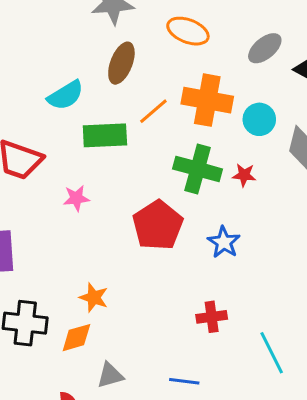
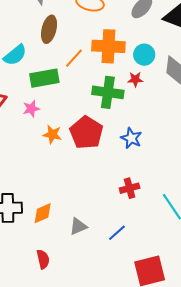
red star: (244, 175) -> (135, 79), moved
pink star: (76, 198) -> (31, 109), moved
orange star: (94, 298) -> (52, 134), moved
gray triangle: (110, 375) -> (78, 226), moved
blue line: (184, 381) -> (117, 233), turned -42

